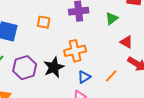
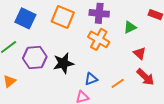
orange square: (44, 22) -> (63, 17), size x1.6
orange cross: (75, 51) -> (99, 39), moved, turned 30

